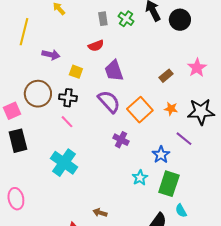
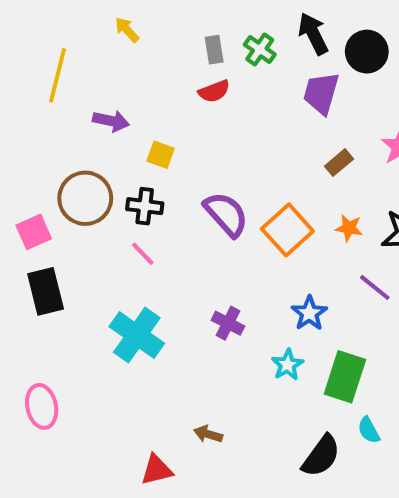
red semicircle: (96, 46) -> (214, 91), moved
purple trapezoid: (114, 71) -> (321, 93), moved, turned 35
purple cross: (121, 140) -> (228, 323), moved
blue star: (161, 155) -> (309, 313), moved

